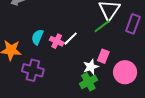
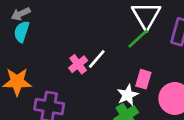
cyan semicircle: (37, 37) -> (22, 32), moved
pink cross: (57, 41) -> (78, 64), turned 32

